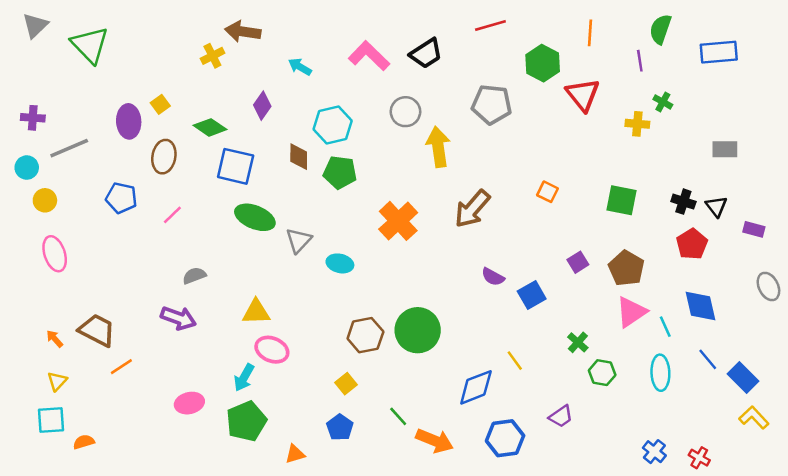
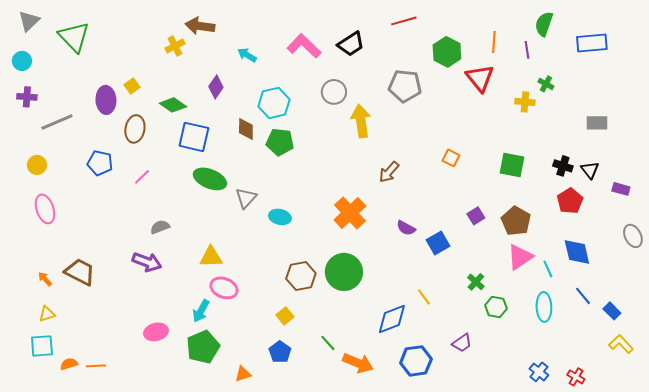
orange line: (590, 33) -> (494, 42), moved
cyan circle: (27, 168) -> (22, 61), moved
brown arrow: (472, 209) -> (389, 172), size x0.7
orange cross: (398, 221) -> (350, 213), moved
orange line: (121, 367) -> (96, 366), moved, turned 30
blue rectangle: (743, 378) -> (612, 311), size x0.7
yellow triangle: (57, 381) -> (47, 314), turned 30

